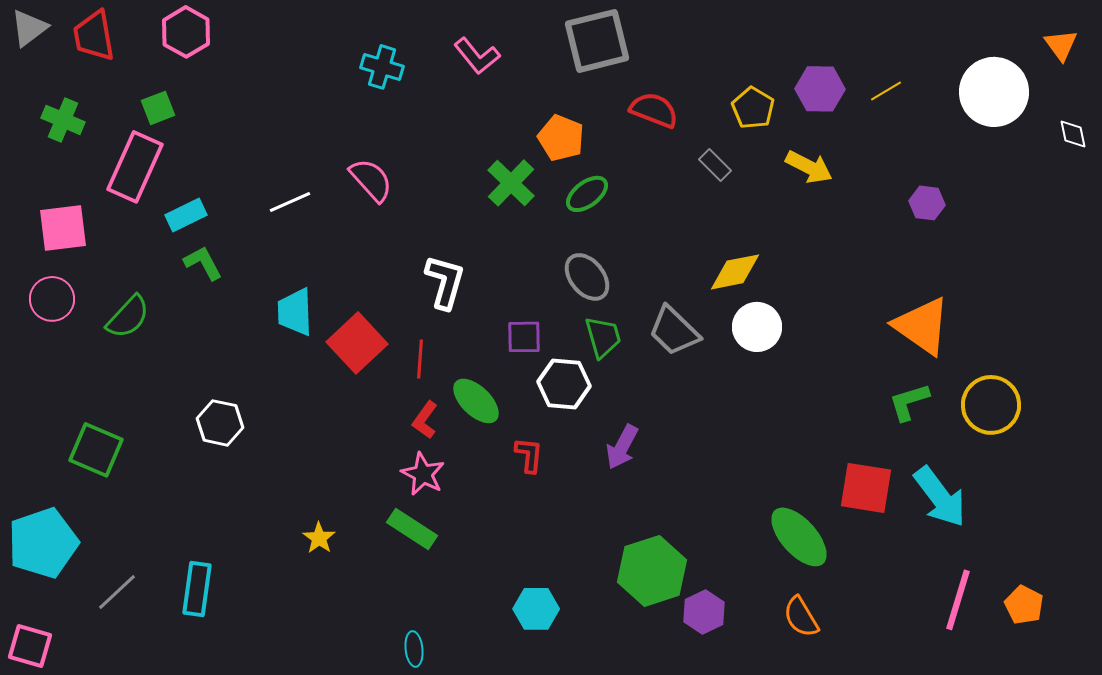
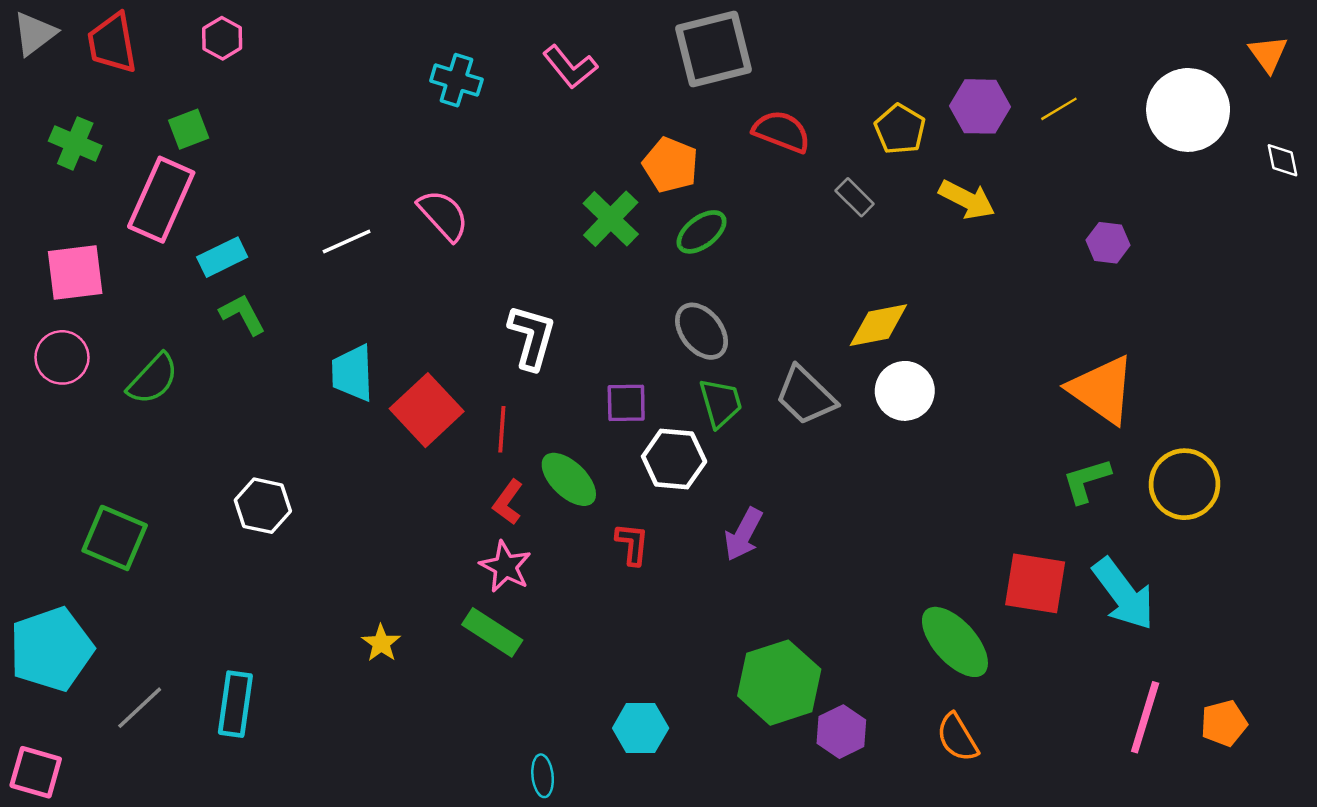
pink hexagon: (186, 32) -> (222, 38), size x0.7
orange pentagon: (1024, 605) -> (1224, 723), turned 30
cyan ellipse: (414, 649) -> (543, 776), moved

